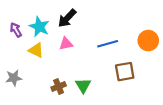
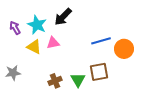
orange circle: (148, 41) -> (124, 49), moved
pink triangle: (66, 44) -> (53, 43), moved
brown square: (125, 72) -> (99, 72), moved

